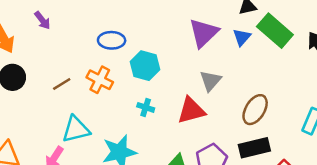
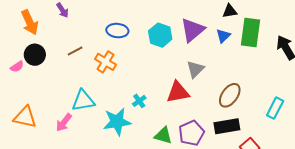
green rectangle: (275, 31) -> (251, 32), turned 52
cyan hexagon: (145, 66) -> (160, 35), moved
brown line: (62, 84) -> (75, 51), moved
cyan cross: (146, 107) -> (139, 101), moved, turned 32

